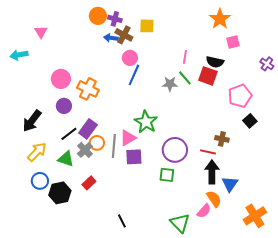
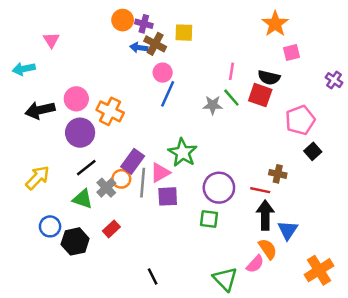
purple circle: (64, 106) -> (80, 133), size x1.5
black arrow: (32, 121) -> (40, 110), moved, turned 40
purple rectangle: (88, 129) -> (133, 161), moved
yellow arrow: (37, 152) -> (38, 178), moved

